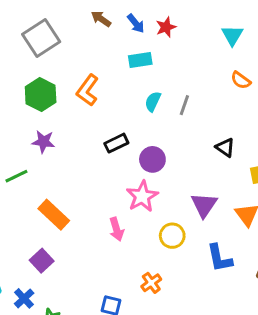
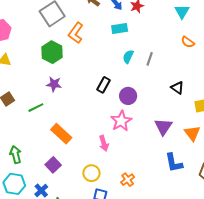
orange L-shape: (88, 90) -> (76, 33), moved
black rectangle: (116, 143) -> (104, 85), turned -35
yellow circle: (172, 236) -> (91, 173), moved

